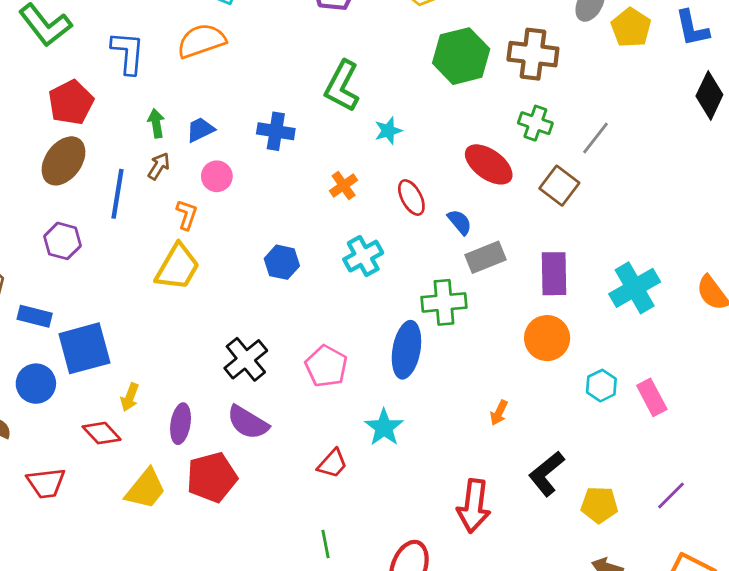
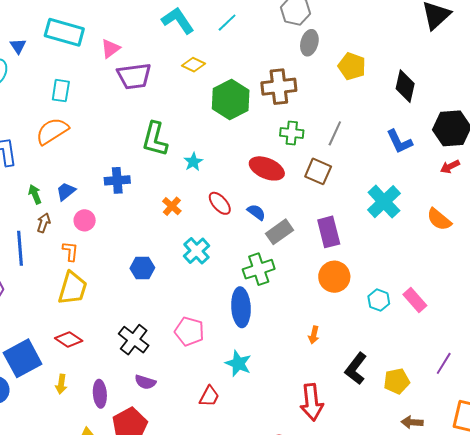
yellow pentagon: (631, 28) -> (352, 66), moved
blue L-shape: (692, 28) -> (399, 142), moved
cyan cross: (635, 288) -> (384, 202), moved
purple semicircle: (248, 422) -> (145, 382), size x0.7
red diamond: (102, 433) -> (69, 340), moved

